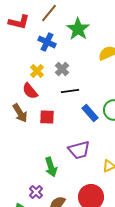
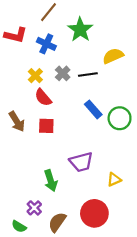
red L-shape: (19, 22) -> (16, 35), moved
red semicircle: (30, 91) -> (43, 97), moved
black line: (70, 91) -> (88, 74), moved
blue rectangle: (90, 113) -> (93, 109), moved

